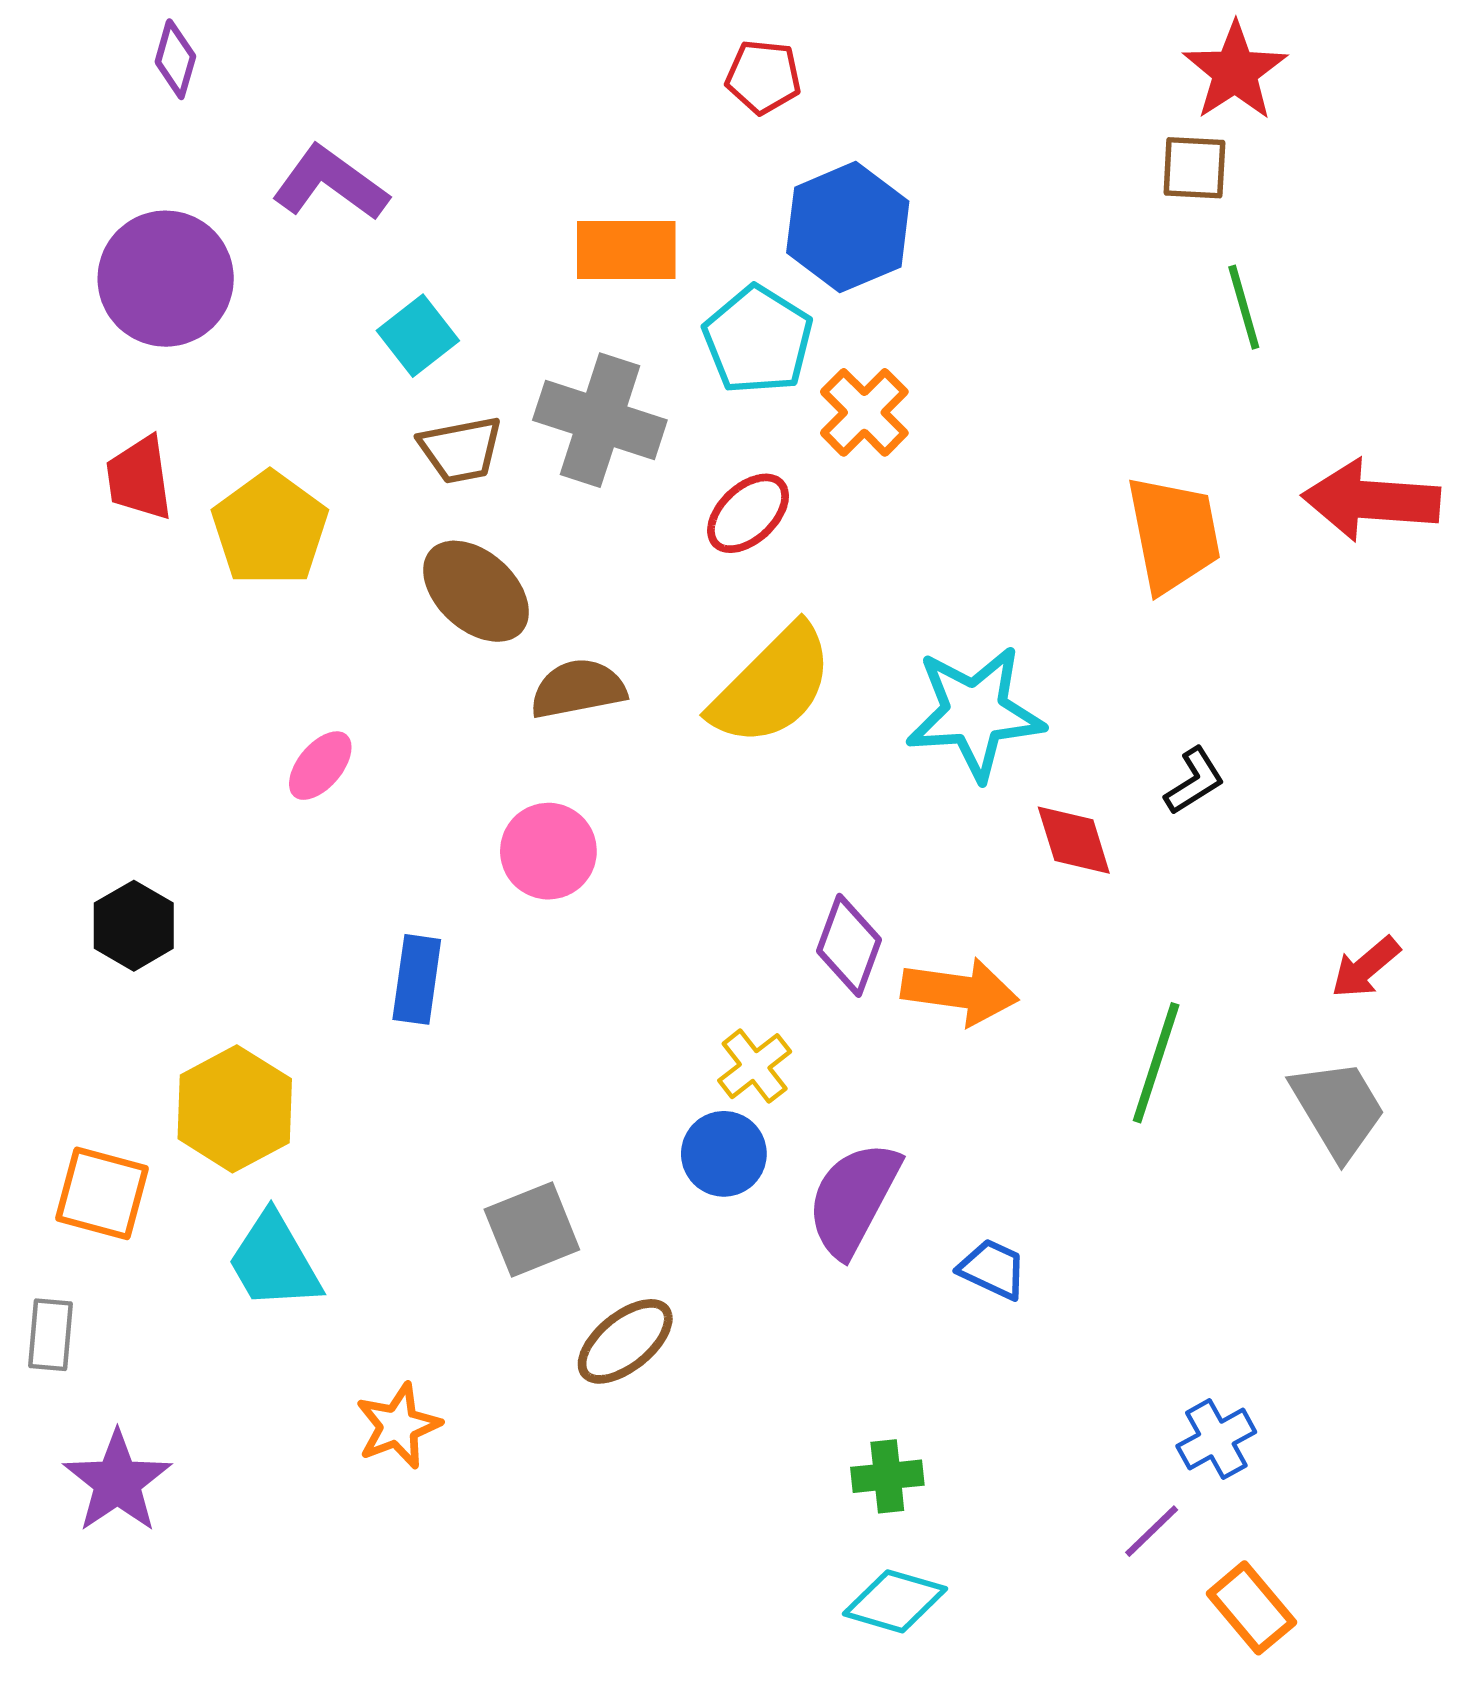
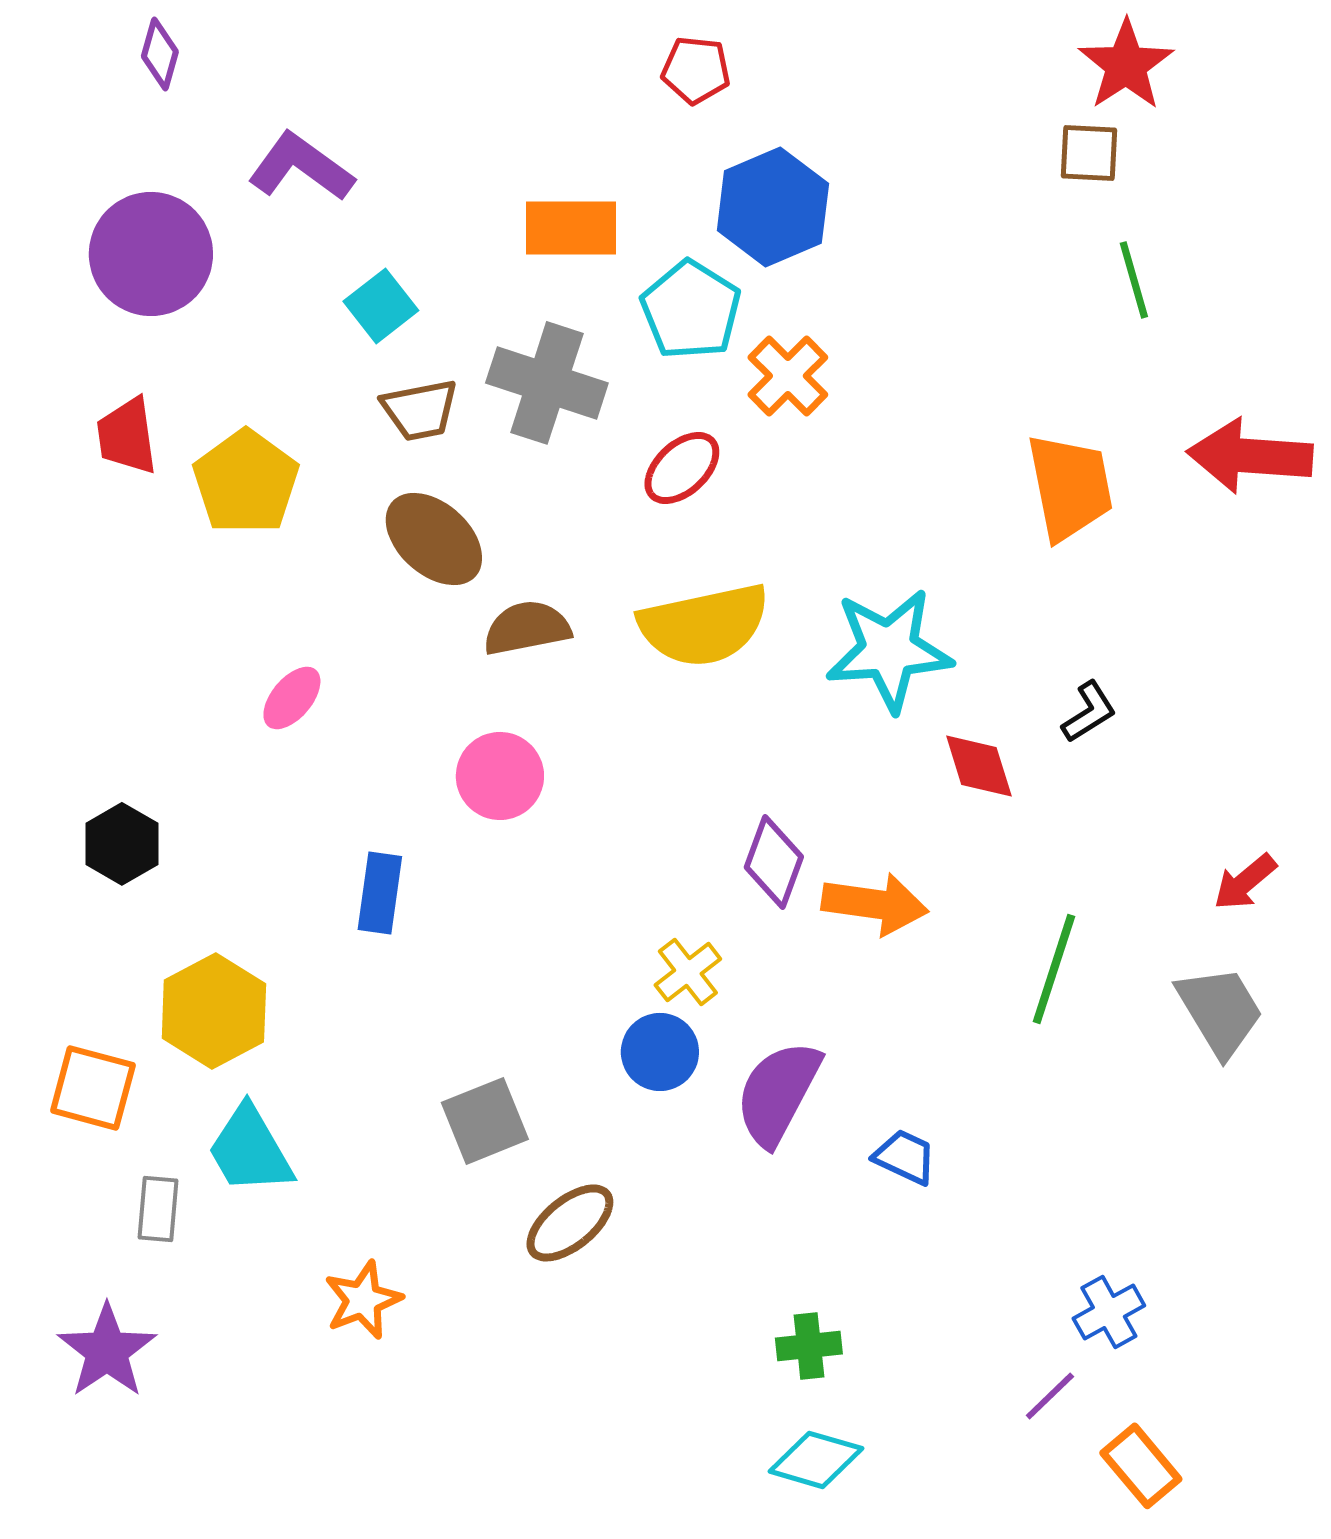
yellow semicircle: (772, 686) -> (704, 625), turned 33
gray rectangle: (50, 1335) -> (158, 1209), moved

